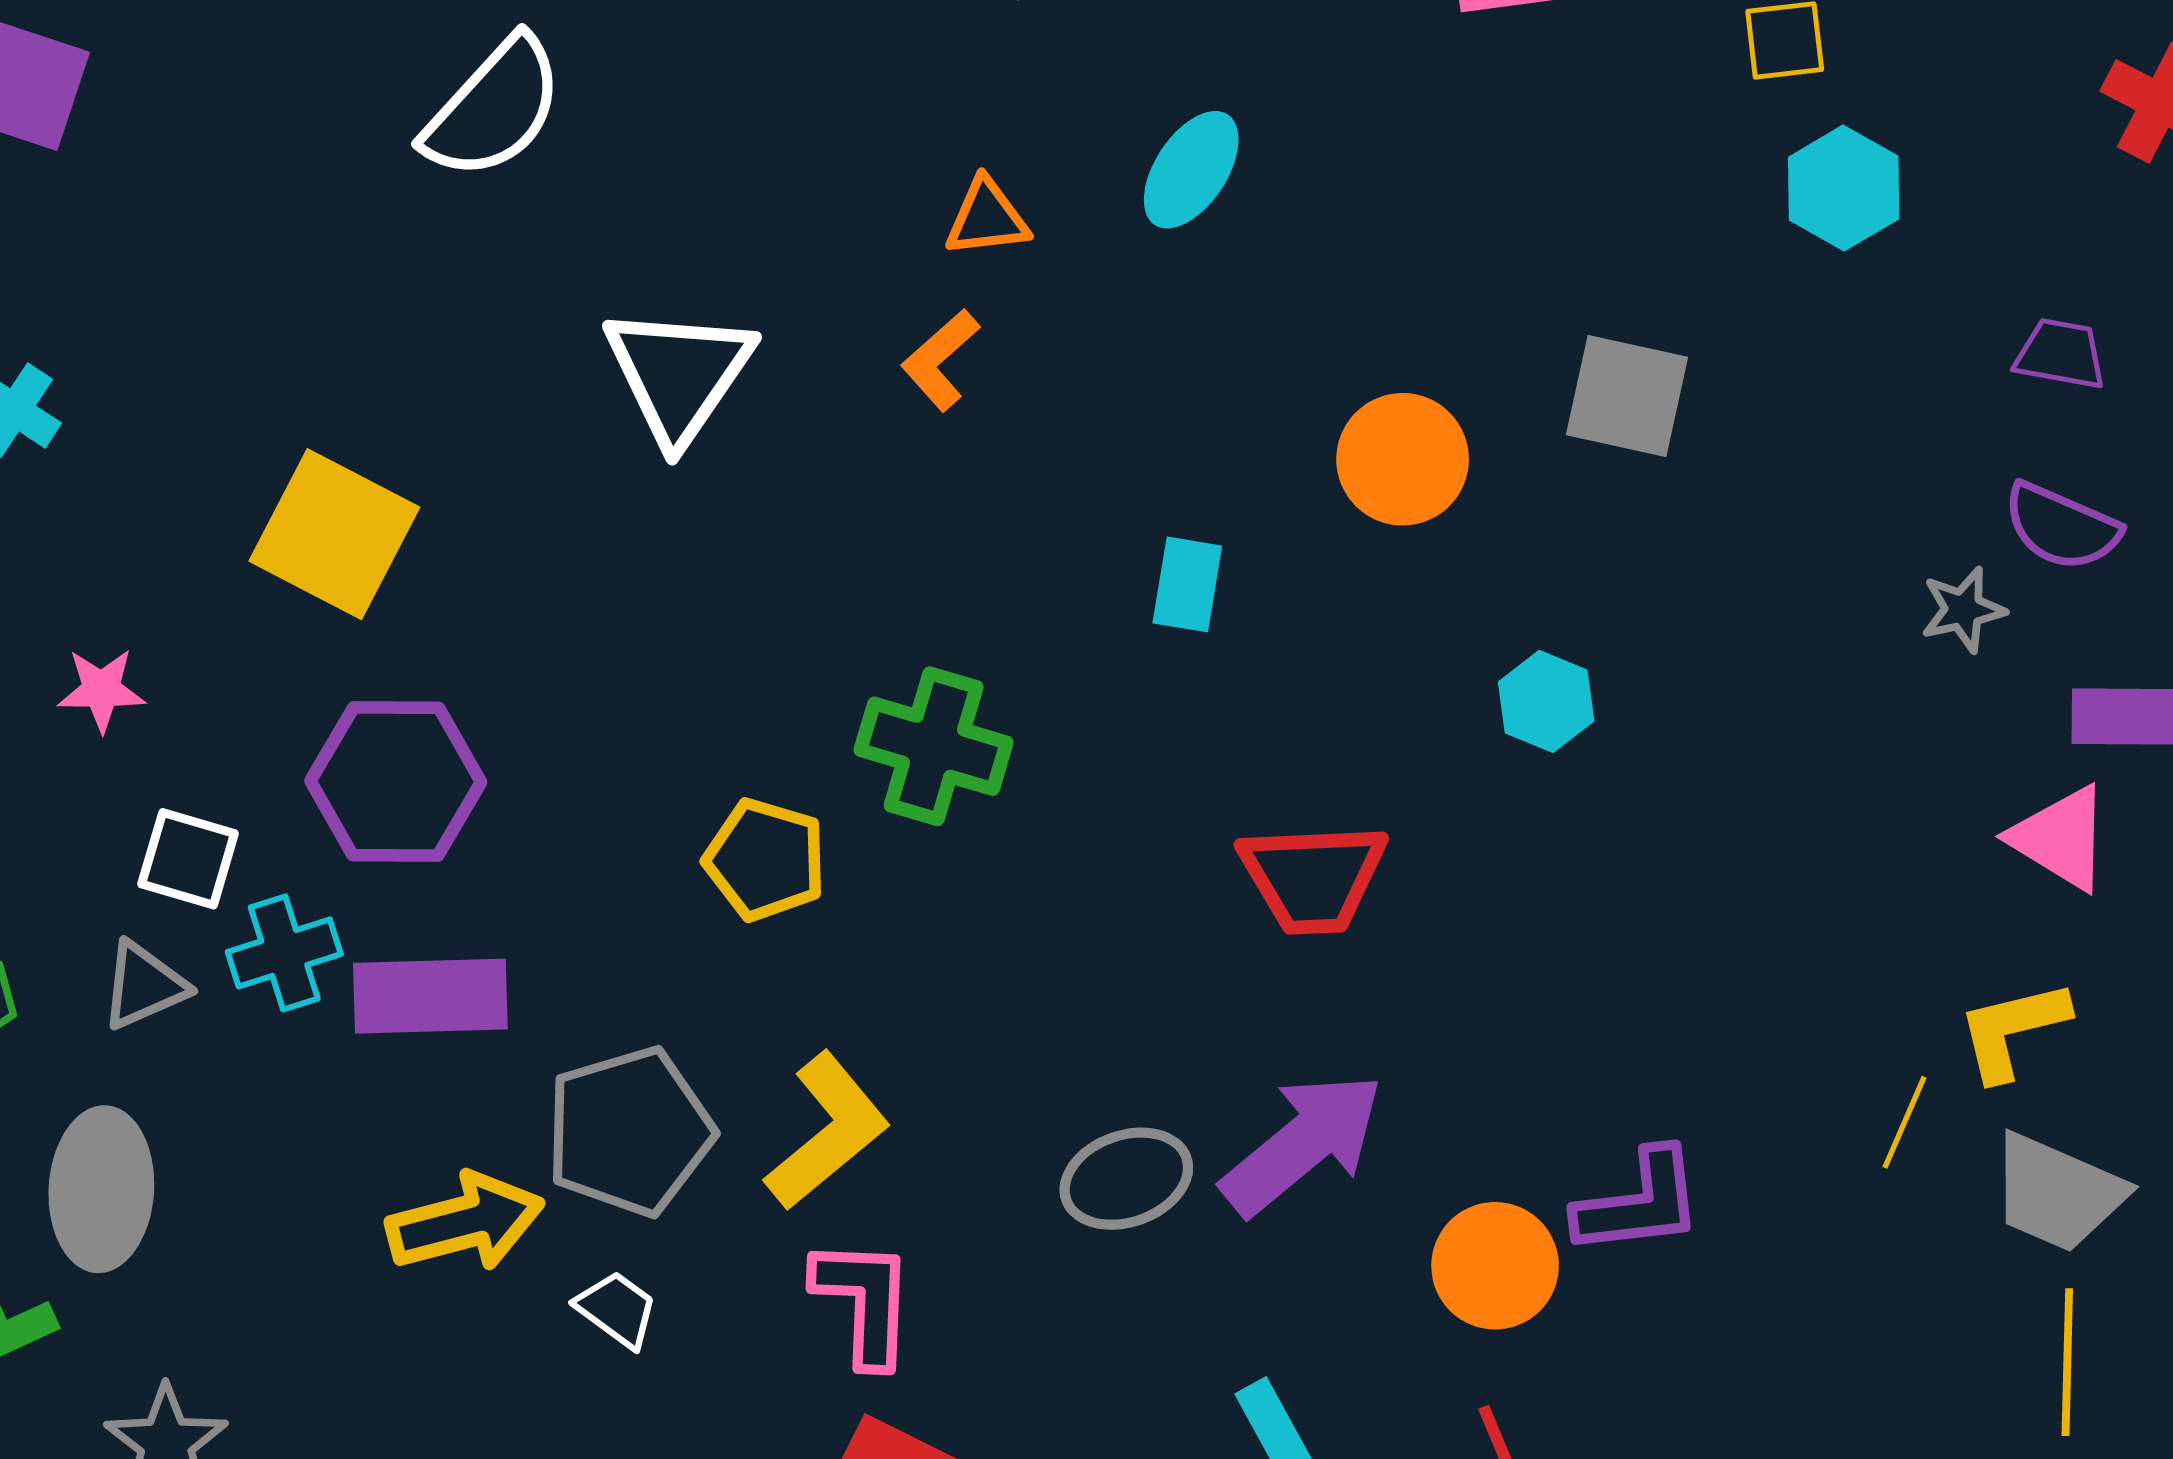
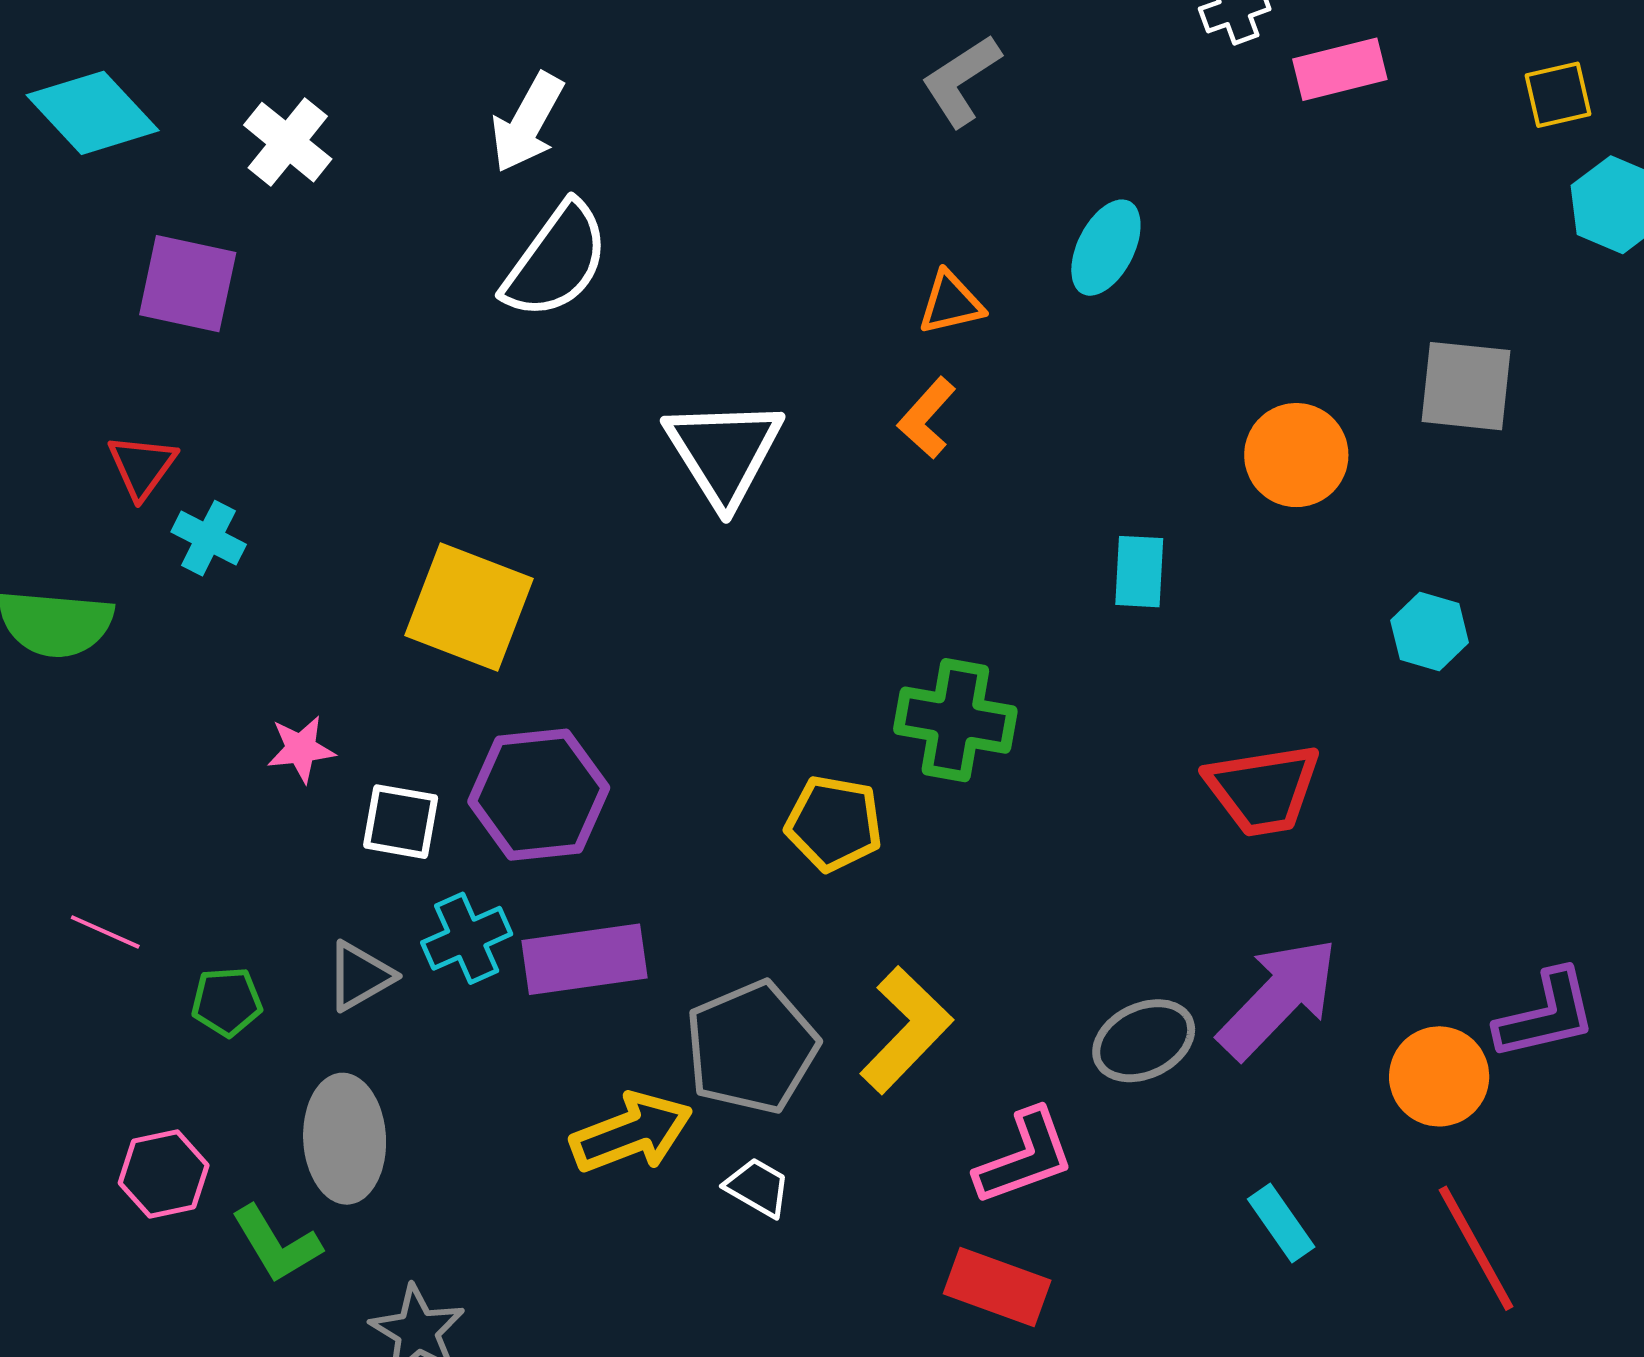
white square: (188, 859) -> (401, 822), moved
pink L-shape: (864, 1301) -> (1025, 1157), moved, turned 74

